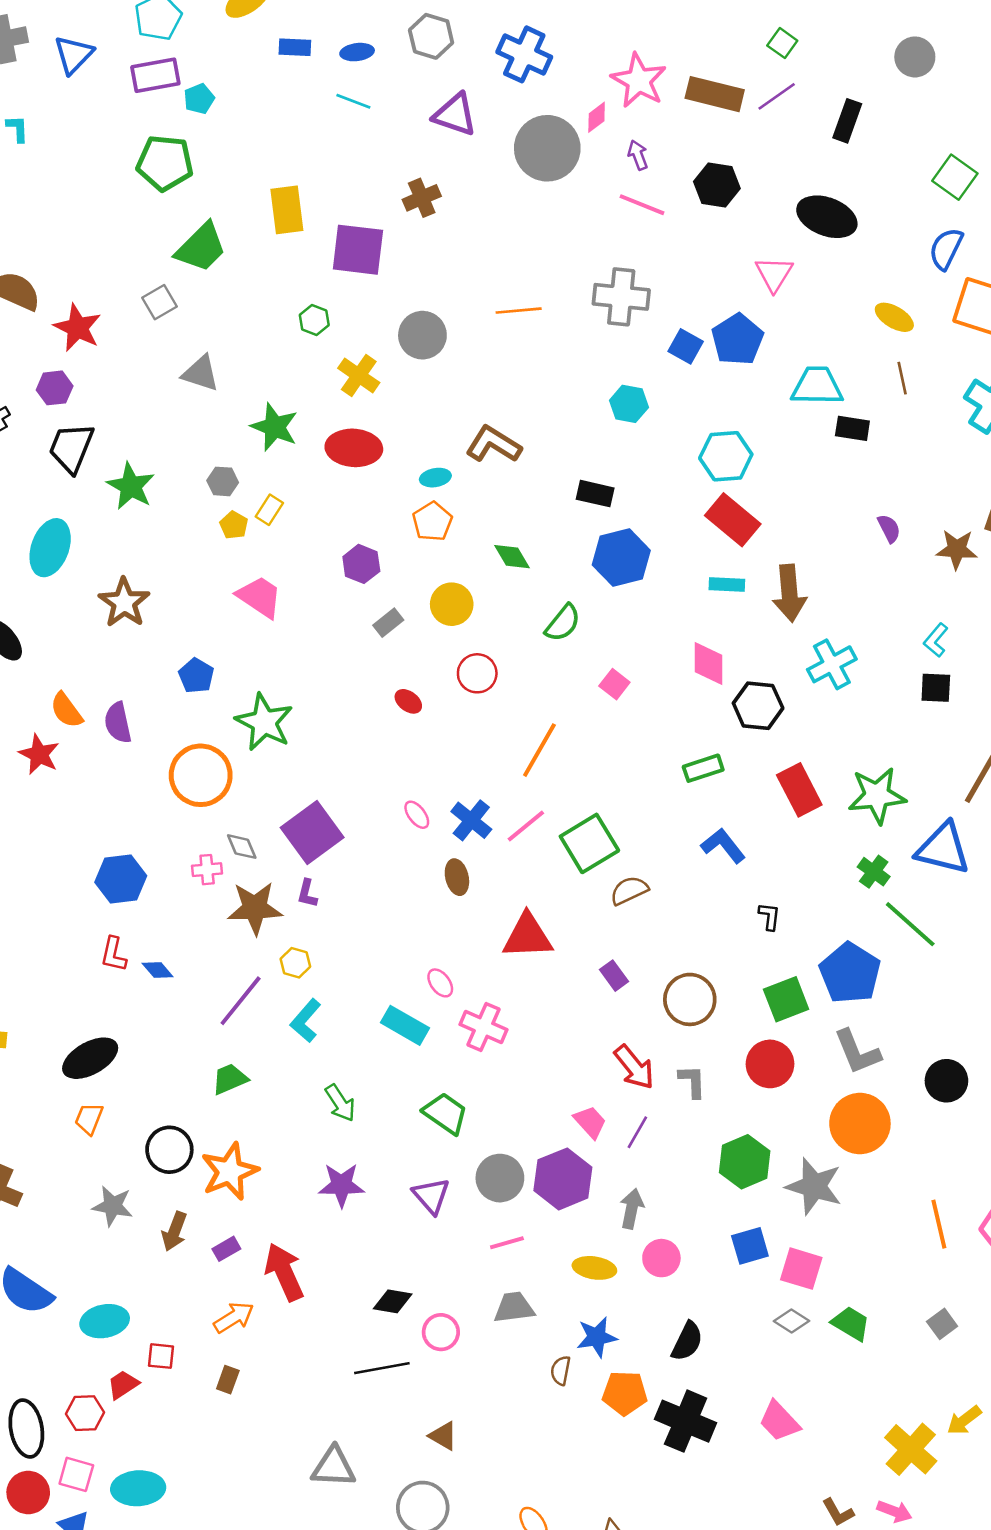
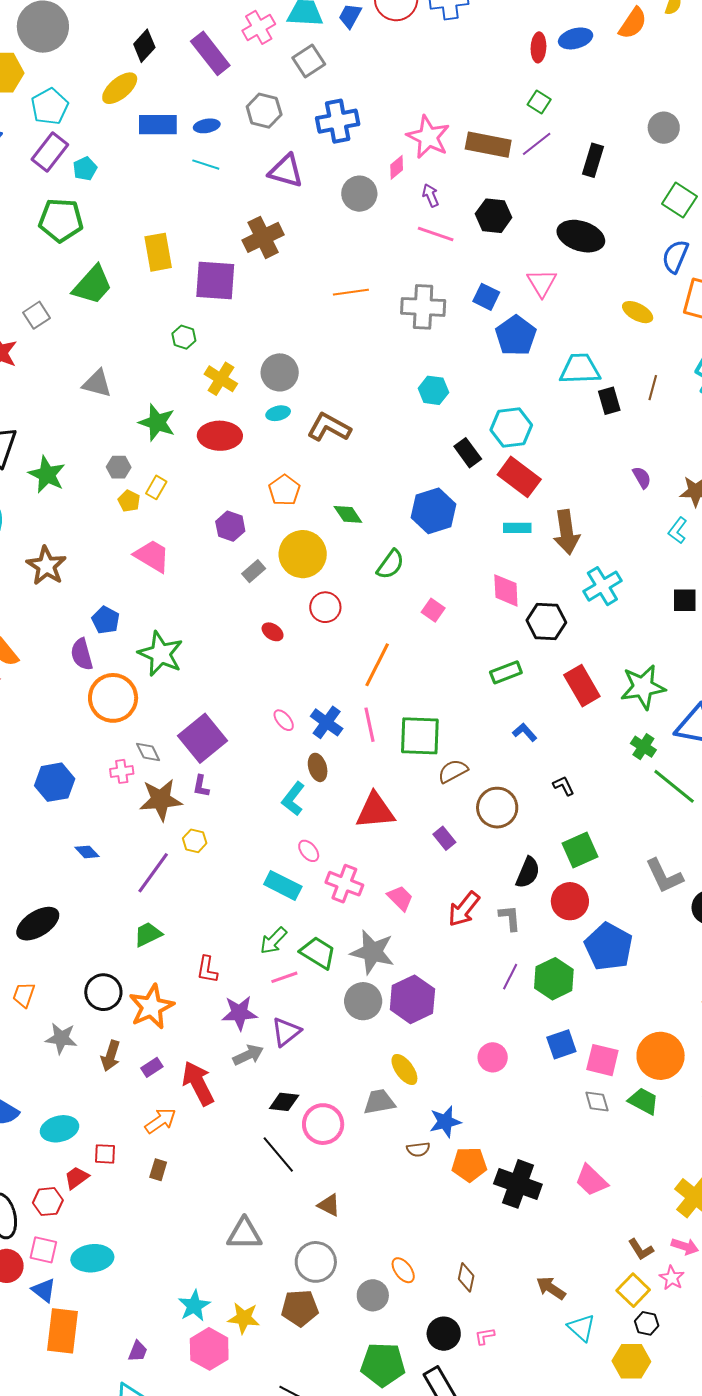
blue rectangle: (295, 47) -> (158, 125), size x1.5
blue cross: (524, 54) -> (338, 121), turned -33
gray circle: (915, 57) -> (664, 128), moved
purple rectangle: (155, 75) -> (50, 152), turned -39
gray circle: (547, 148) -> (359, 194), size x0.7
brown cross: (422, 198) -> (263, 237), size x1.4
gray square: (160, 302) -> (37, 315), moved
orange line: (519, 311) -> (351, 292), moved
gray circle: (422, 335) -> (280, 372), moved
blue square: (686, 346) -> (486, 297), moved
brown line: (902, 378) -> (653, 388), moved, turned 30
black rectangle: (852, 428) -> (609, 401), turned 68
cyan ellipse: (435, 478) -> (278, 413), moved
black rectangle: (595, 494) -> (468, 453), moved, turned 44
yellow circle: (452, 604) -> (303, 554), size x1.4
cyan L-shape: (936, 640) -> (678, 531), moved
purple semicircle: (118, 723) -> (82, 654), moved
pink line: (526, 826) -> (369, 725), turned -60
green square: (589, 843) -> (420, 736), turned 36
blue L-shape: (723, 846) -> (525, 732), size x0.7
black L-shape: (769, 916) -> (564, 786), turned -30
red L-shape: (114, 954) -> (207, 969), moved
blue pentagon: (850, 973) -> (609, 947), moved
brown circle: (690, 999) -> (497, 808), moved
cyan L-shape: (306, 1021) -> (293, 799), moved
gray L-shape: (857, 1052) -> (664, 876), moved
red arrow: (634, 1067) -> (464, 909), turned 81
green arrow: (340, 1103) -> (273, 941), moved, turned 80
orange trapezoid: (89, 1119) -> (24, 995), moved
pink trapezoid: (590, 1122) -> (400, 898), moved
orange circle: (860, 1124) -> (661, 1056), moved
purple line: (637, 1132) -> (510, 977), moved
gray star: (814, 1186) -> (372, 952), moved
purple triangle: (431, 1196) -> (286, 1032), moved, turned 36
gray arrow: (632, 1209) -> (248, 1055), moved, turned 56
pink line: (507, 1243) -> (284, 977), moved
yellow ellipse: (594, 1268) -> (404, 1069), moved, turned 48
gray diamond: (792, 1321) -> (597, 1101), turned 44
pink circle: (441, 1332) -> (323, 1124), size x1.4
black semicircle: (687, 1341) -> (528, 872), moved
black line: (382, 1368) -> (278, 1155), turned 63
brown semicircle: (561, 1370) -> (418, 1149), turned -105

